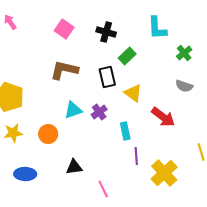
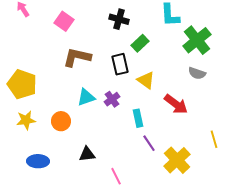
pink square: (64, 29) -> (64, 21), moved
green cross: (184, 53) -> (197, 40), size x1.8
purple line: (136, 156) -> (149, 143), turned -30

